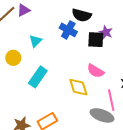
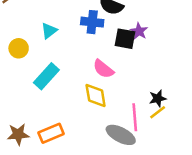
blue cross: (68, 30) -> (92, 22), turned -30
pink semicircle: (96, 71) -> (103, 69), moved

